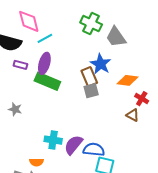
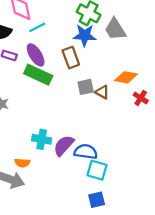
purple ellipse: (44, 63) -> (36, 55), turned -50
blue star: (101, 64) -> (85, 35), moved, turned -30
brown rectangle: (89, 77) -> (71, 58), moved
brown triangle: (133, 115) -> (102, 92), moved

